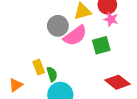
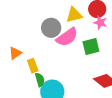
green semicircle: (52, 74) -> (40, 80), moved
orange triangle: (16, 85) -> (15, 53), moved

